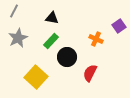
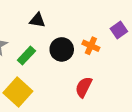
green rectangle: (51, 41) -> (26, 55), moved
black circle: (67, 57) -> (62, 49), moved

